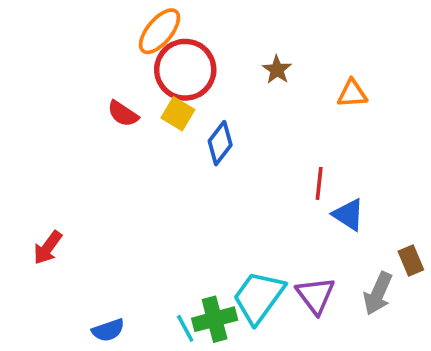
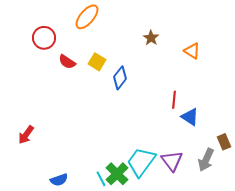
red circle: (185, 70) -> (44, 38), moved, size x0.7
orange triangle: (352, 94) -> (192, 51), turned 36
green cross: (215, 319) -> (117, 174), turned -30

